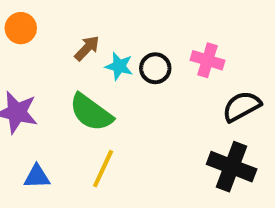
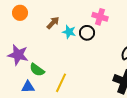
pink cross: (207, 60) -> (100, 17), moved
green semicircle: (91, 112) -> (37, 70), moved, size x0.7

